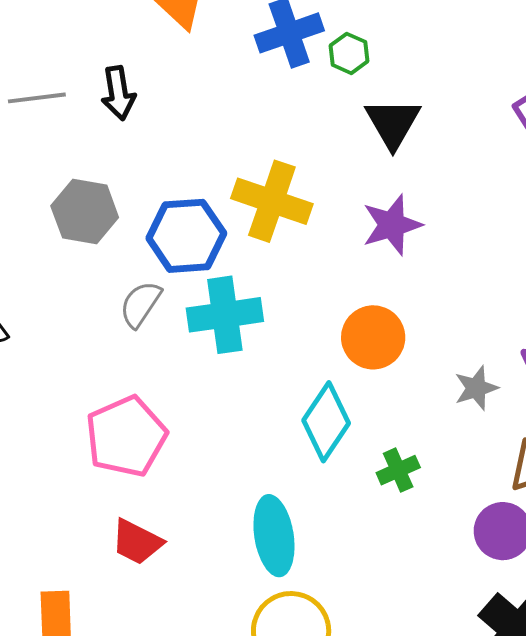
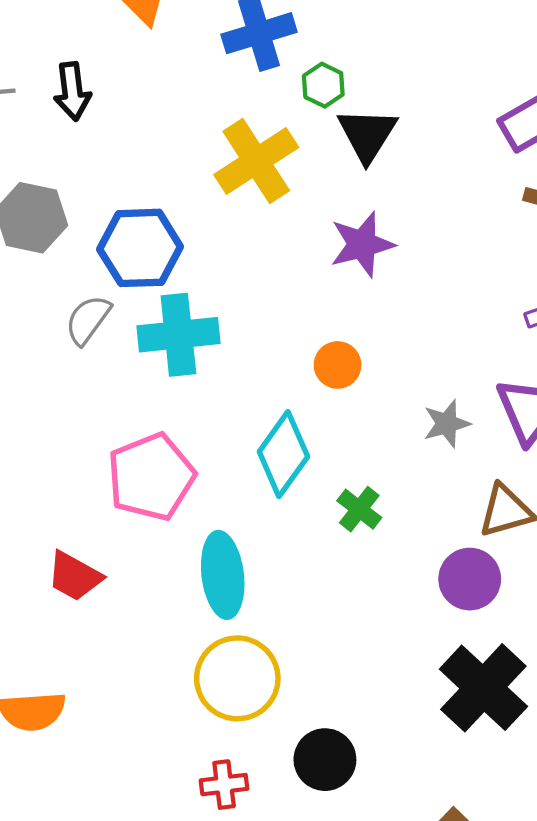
green hexagon: (349, 53) -> (323, 85), moved
yellow cross: (272, 201) -> (256, 161), moved, turned 36
orange circle: (373, 337) -> (338, 365), size x0.7
pink pentagon: (126, 436) -> (151, 477), moved
green cross: (398, 470) -> (359, 509), turned -30

